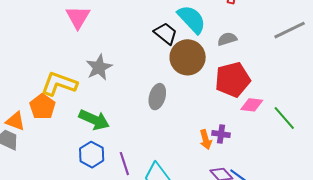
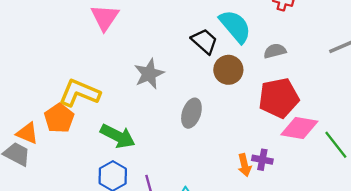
brown circle: (188, 57) -> (228, 70), size x0.7
gray star: (99, 67) -> (149, 74), moved
pink diamond: (252, 105) -> (299, 128), size x1.4

